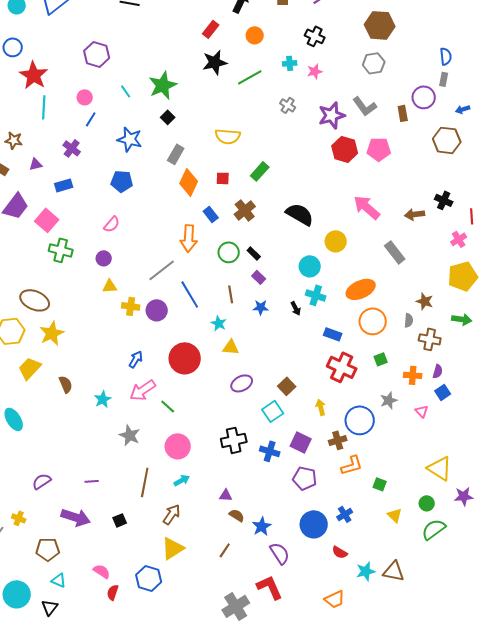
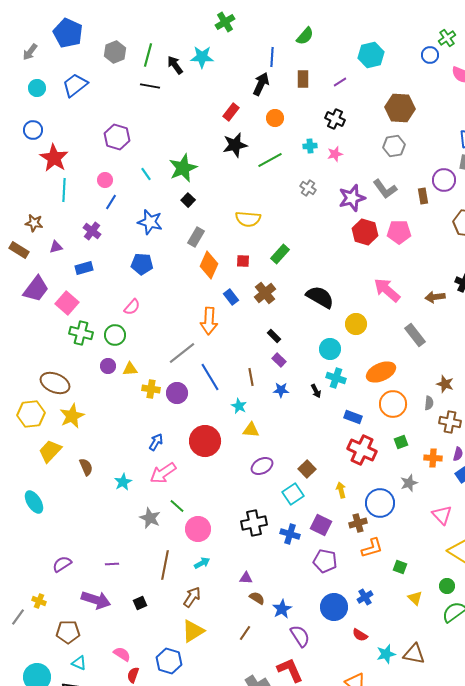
green circle: (229, 252) -> (115, 335), moved
purple circle: (104, 258) -> (108, 366), moved
green line: (168, 406) -> (177, 506), moved
pink triangle: (422, 411) -> (442, 515), moved, size x1.5

